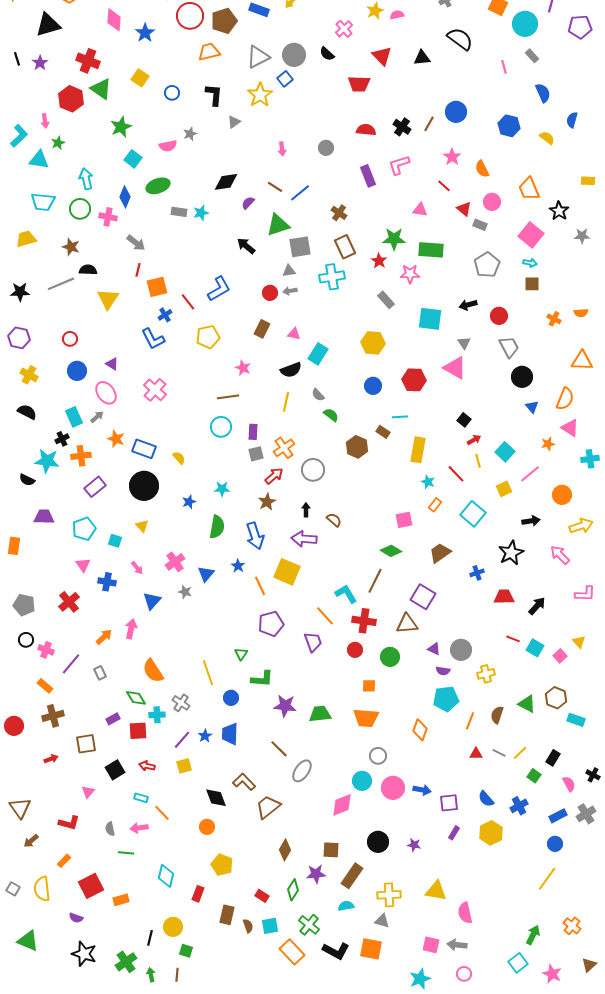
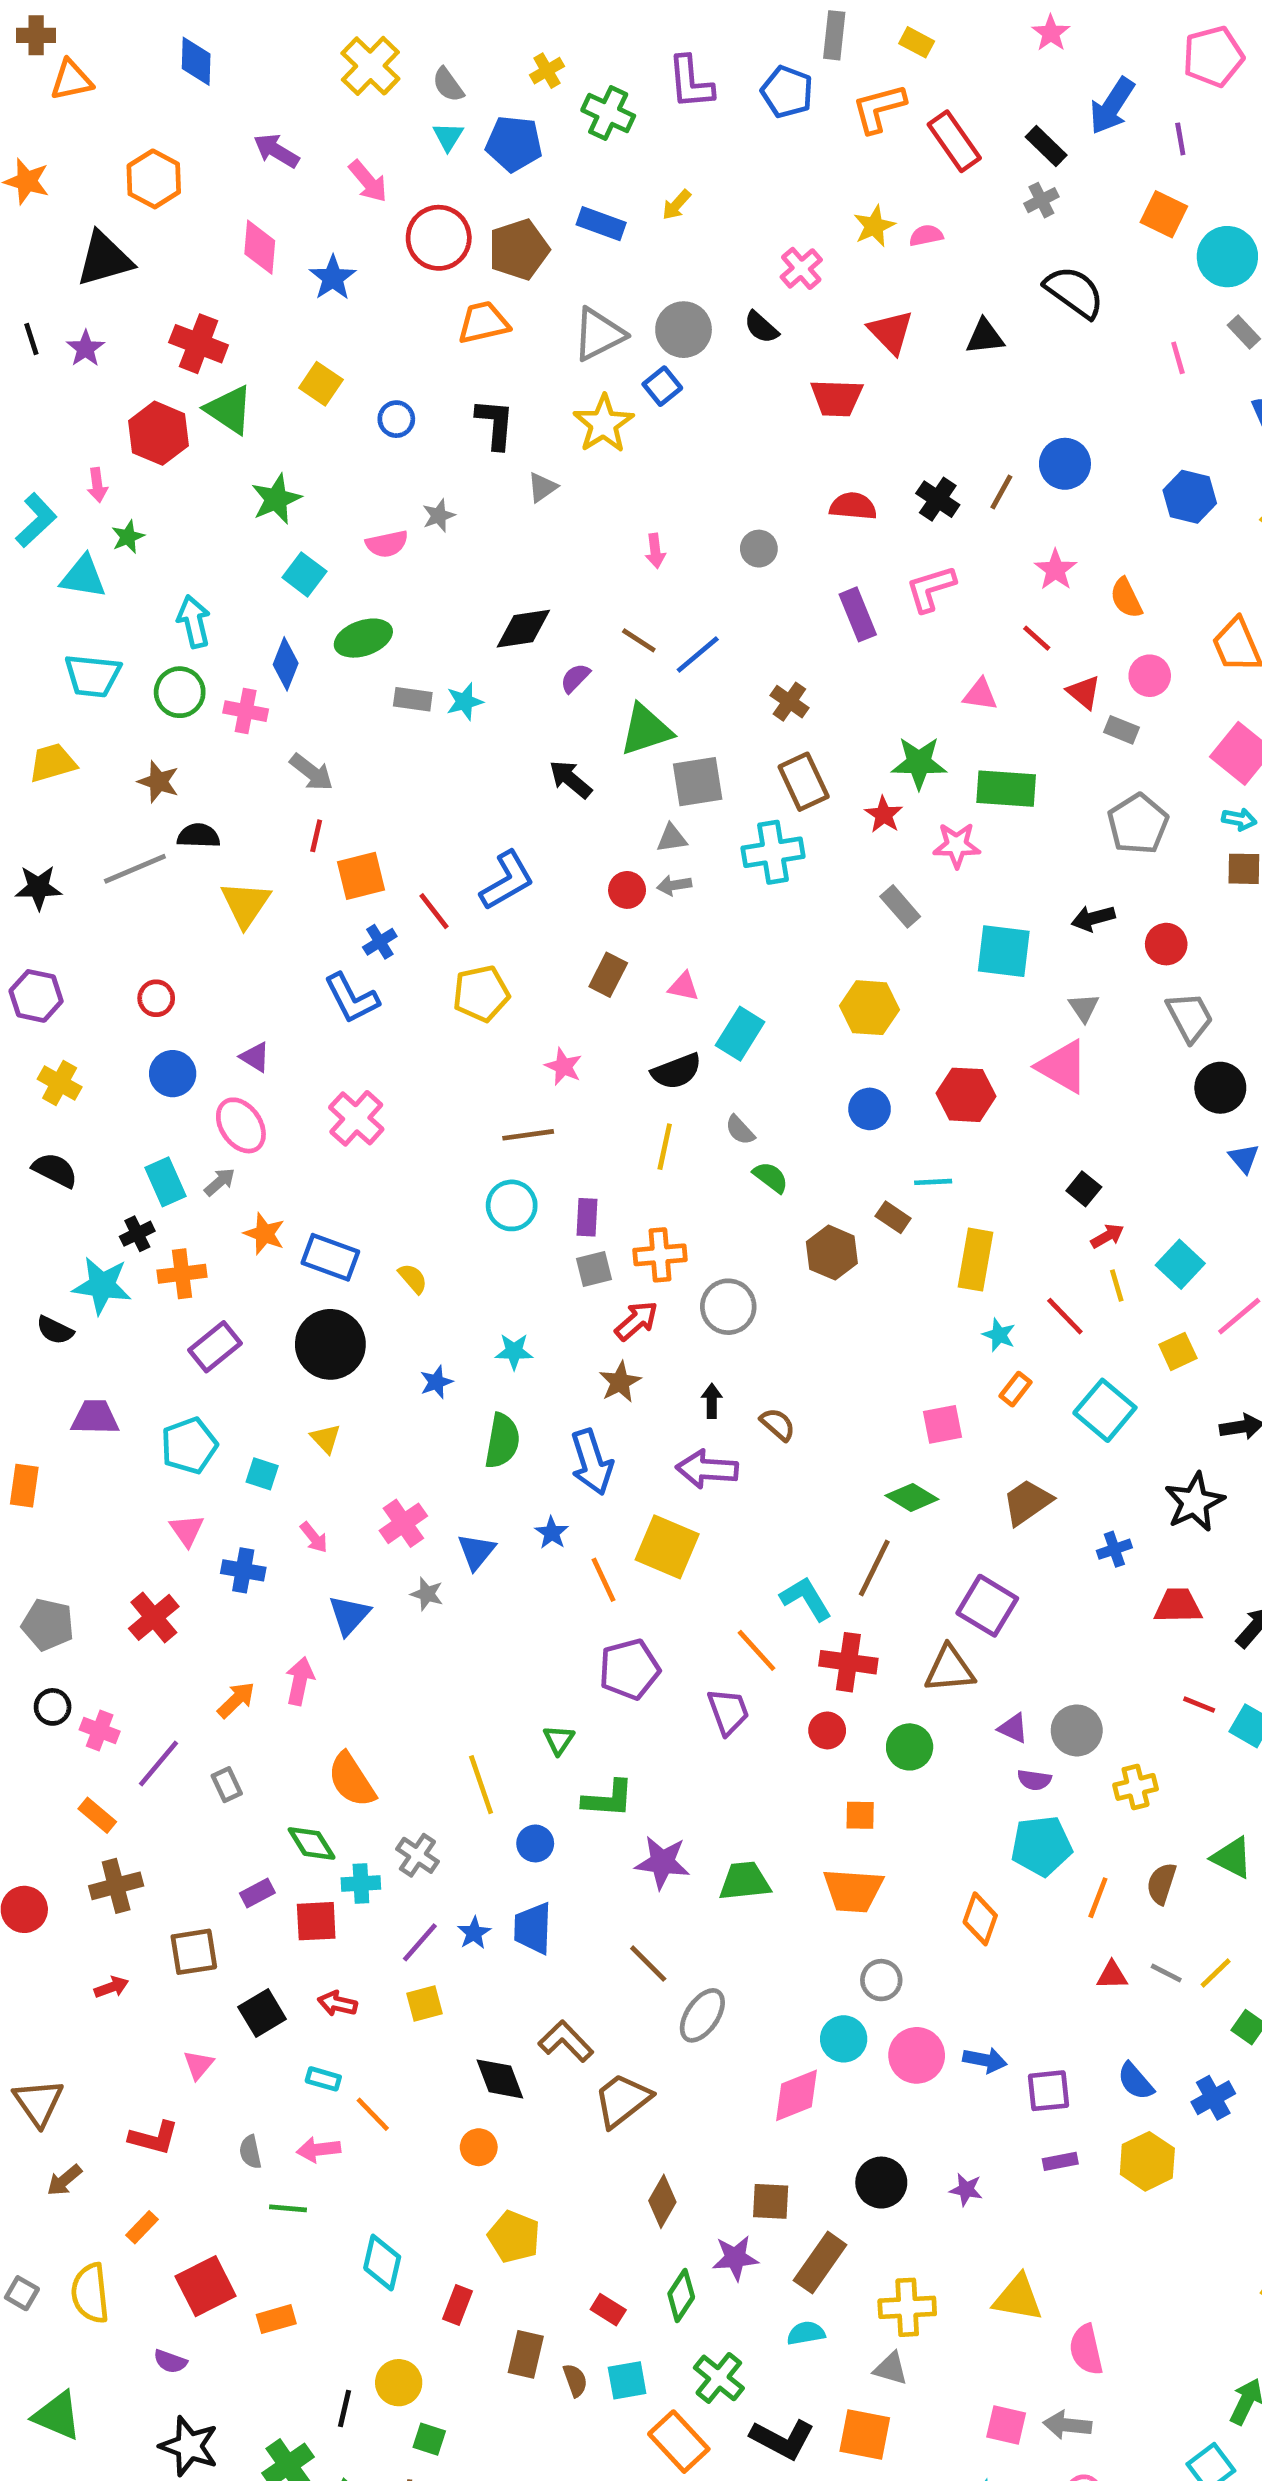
orange cross: (284, 448) -> (660, 1255), turned 30
purple rectangle: (454, 833) -> (1060, 2161), turned 48

